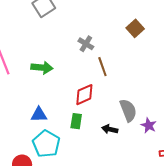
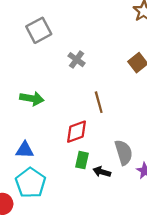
gray cross: (86, 44) -> (77, 60), moved
green rectangle: (76, 121) -> (82, 160), moved

